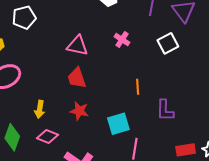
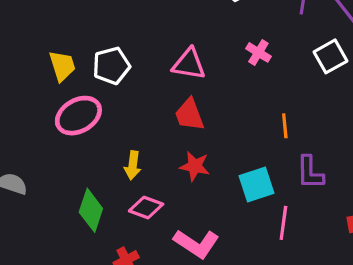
white pentagon: (24, 18) -> (111, 66), moved
purple L-shape: (165, 110) -> (310, 172), moved

